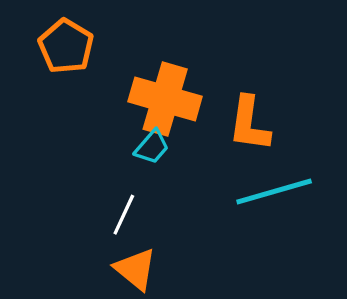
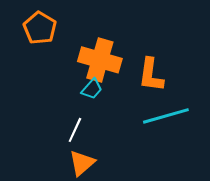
orange triangle: (135, 269) -> (82, 163), turned 40

